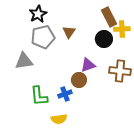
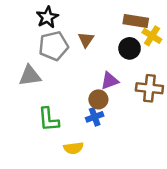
brown rectangle: (109, 17) -> (136, 21), turned -54
yellow cross: (122, 29) -> (152, 36), turned 35
blue cross: (65, 94) -> (95, 117), moved

